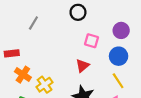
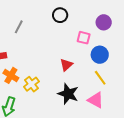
purple circle: (121, 30) -> (104, 22), moved
pink square: (91, 41) -> (84, 38), moved

